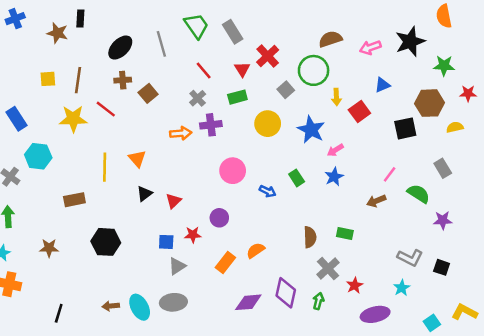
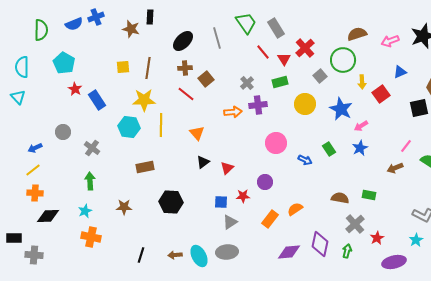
red line: (204, 70) -> (263, 52), moved
red line: (106, 109) -> (186, 94), moved
cyan hexagon: (38, 156) -> (129, 127), moved
yellow line: (105, 167) -> (161, 125), moved
brown semicircle: (310, 237) -> (340, 198), turned -78
black line: (59, 313) -> (141, 255), moved

